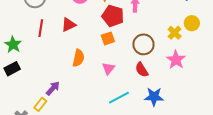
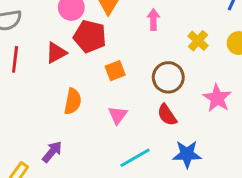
red pentagon: (113, 16) -> (90, 36), moved
yellow cross: (175, 33) -> (198, 41), moved
purple arrow: (53, 88) -> (52, 152), moved

